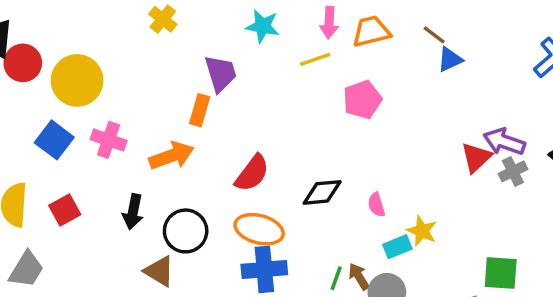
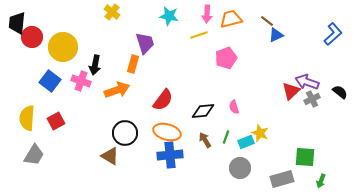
pink semicircle: (376, 205) -> (234, 107), moved
black arrow: (133, 212) -> (95, 65), moved
brown arrow: (359, 276) -> (205, 140), moved
green line: (336, 278) -> (226, 137), moved

